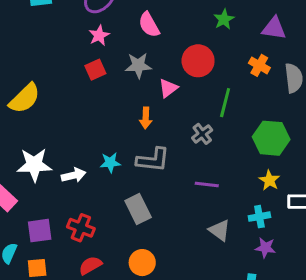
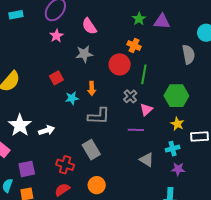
purple triangle: (274, 28) -> (162, 21), moved
red circle: (198, 61) -> (120, 64), moved
orange cross: (259, 65) -> (134, 45), moved
red square: (95, 70) -> (56, 78), moved
pink triangle: (168, 88) -> (146, 110), moved
cyan star: (110, 163) -> (72, 98), moved
white star: (34, 165) -> (20, 125), turned -30
red cross: (81, 228) -> (65, 165), moved

